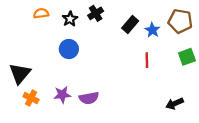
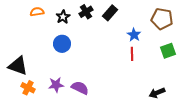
black rectangle: (130, 25) -> (110, 13), moved
blue star: (152, 30) -> (134, 35), moved
black triangle: (20, 74) -> (18, 66), turned -50
purple semicircle: (89, 98) -> (80, 88), turned -144

